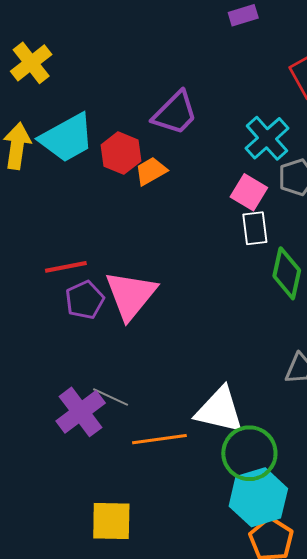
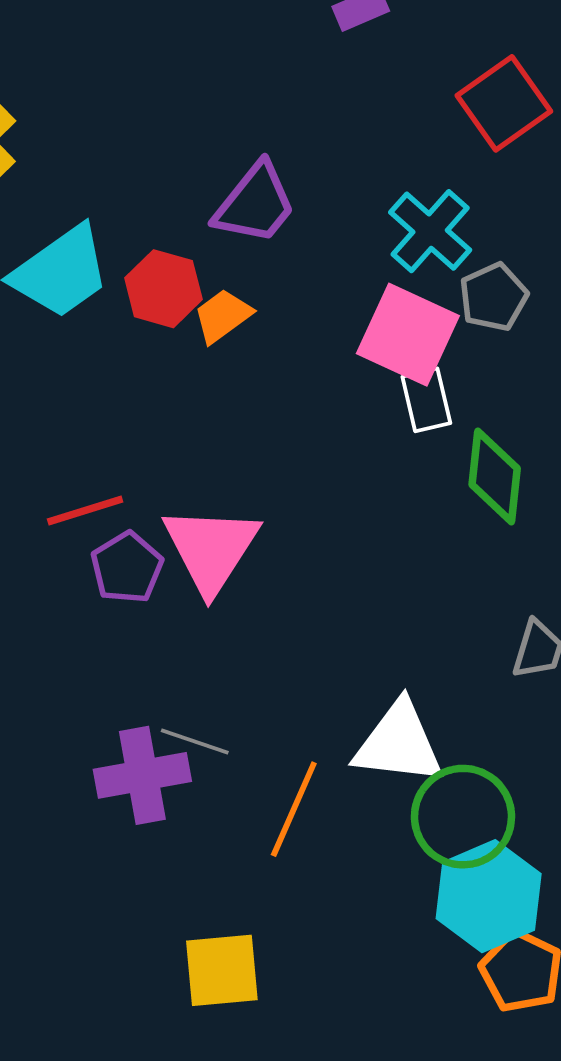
pink square: (249, 192) -> (408, 335), size x1.5
purple cross: (81, 412) -> (142, 775), turned 33
orange line: (159, 439) -> (294, 809), turned -52

